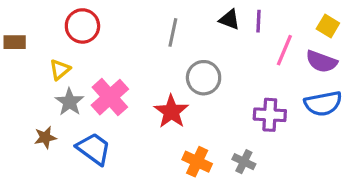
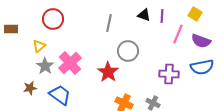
yellow square: (328, 26) -> (195, 14), moved

